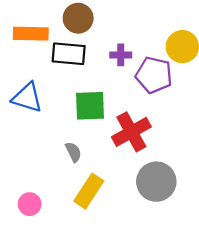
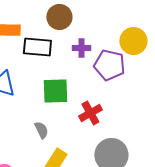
brown circle: (78, 18) -> (59, 17), moved
red cross: (131, 132) -> (90, 113), size x0.7

